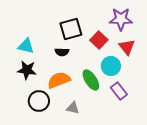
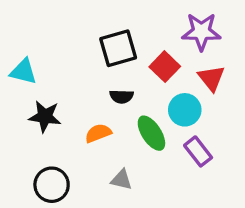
cyan triangle: (26, 46) -> (23, 72), moved
black semicircle: (62, 52) -> (121, 97), moved
orange semicircle: (59, 80) -> (98, 133), size x0.7
black circle: (39, 101) -> (52, 185), moved

